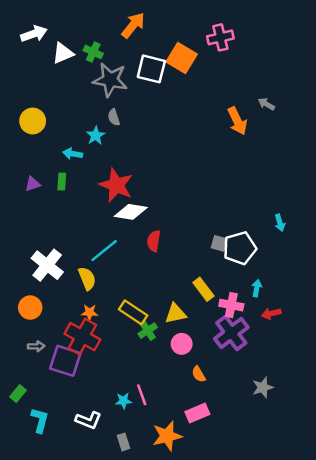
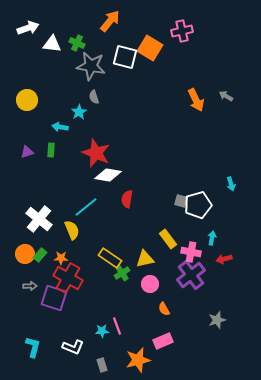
white triangle: (63, 53) -> (52, 44), turned 30
gray arrow: (266, 104) -> (226, 96), moved
orange star: (90, 312) -> (61, 258), moved
green rectangle: (18, 394) -> (40, 255), moved

